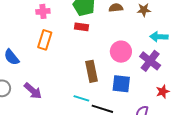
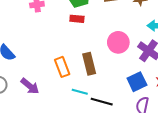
orange rectangle: (45, 40) -> (62, 67), moved, turned -36
blue square: (121, 84) -> (137, 82), moved, turned -30

